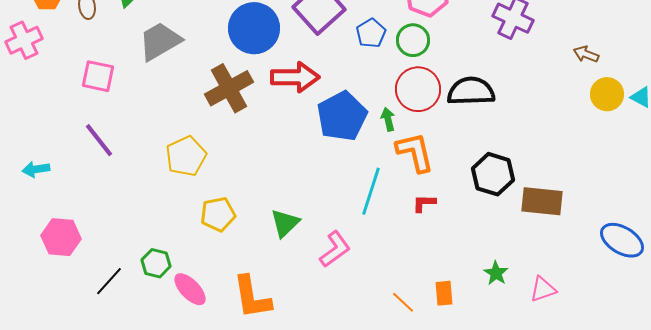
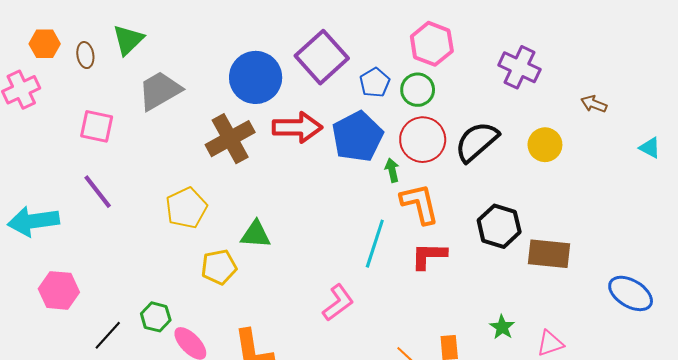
black semicircle: (471, 91) -> (477, 142), turned -39
yellow circle: (607, 94) -> (545, 145), moved
blue pentagon: (342, 116) -> (357, 137), moved
cyan arrow: (36, 169) -> (33, 221), size x1.8
red L-shape: (424, 203) -> (429, 256), size x1.5
green triangle: (285, 223) -> (256, 234), moved, turned 48

